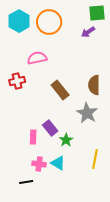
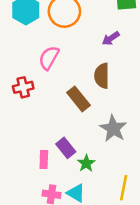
purple arrow: (88, 32) -> (111, 38), moved
pink semicircle: (37, 58) -> (49, 58), turned -48
brown semicircle: (94, 85) -> (102, 76), moved

